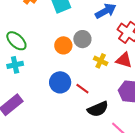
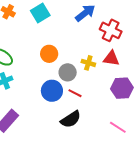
gray circle: (82, 39) -> (68, 72), moved
black semicircle: (98, 109) -> (71, 119), moved

